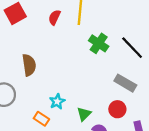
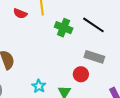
red semicircle: (54, 17) -> (20, 14), turned -80
red circle: (117, 109) -> (81, 74), moved

